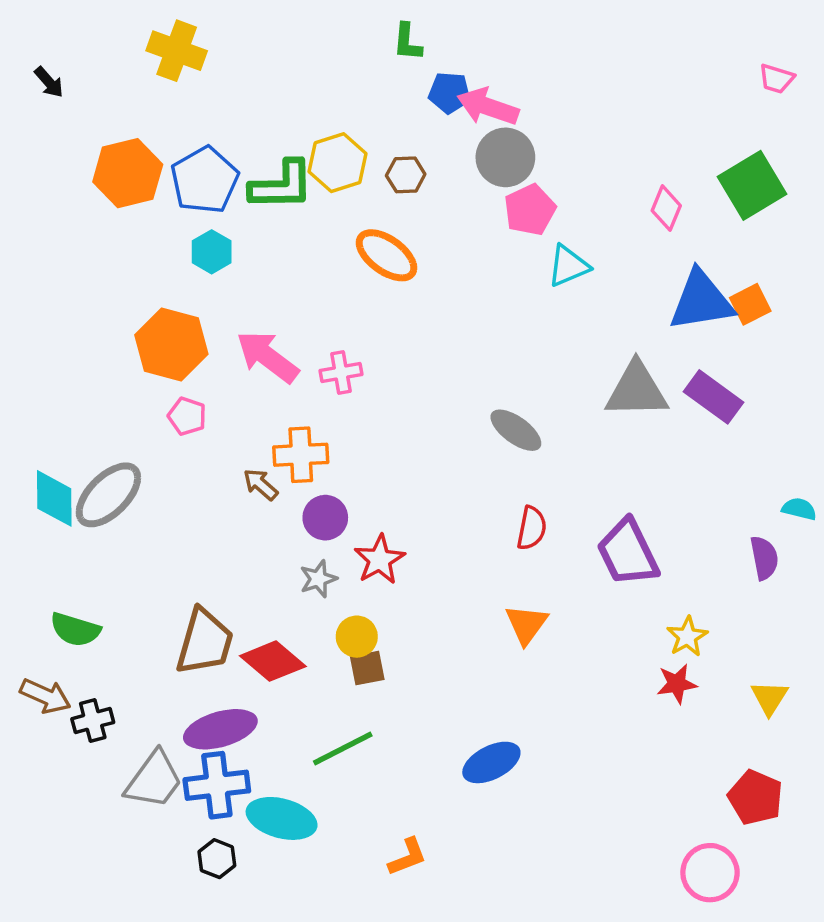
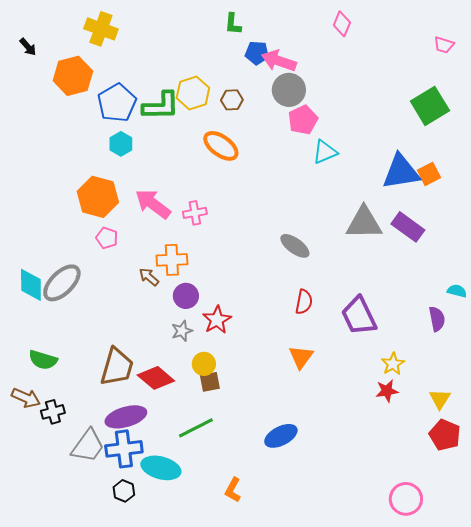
orange hexagon: (128, 173) -> (73, 76), moved
pink diamond: (666, 208) -> (342, 24), moved
red pentagon: (755, 797) -> (445, 435), moved
orange L-shape: (407, 857) -> (233, 490), turned 140

